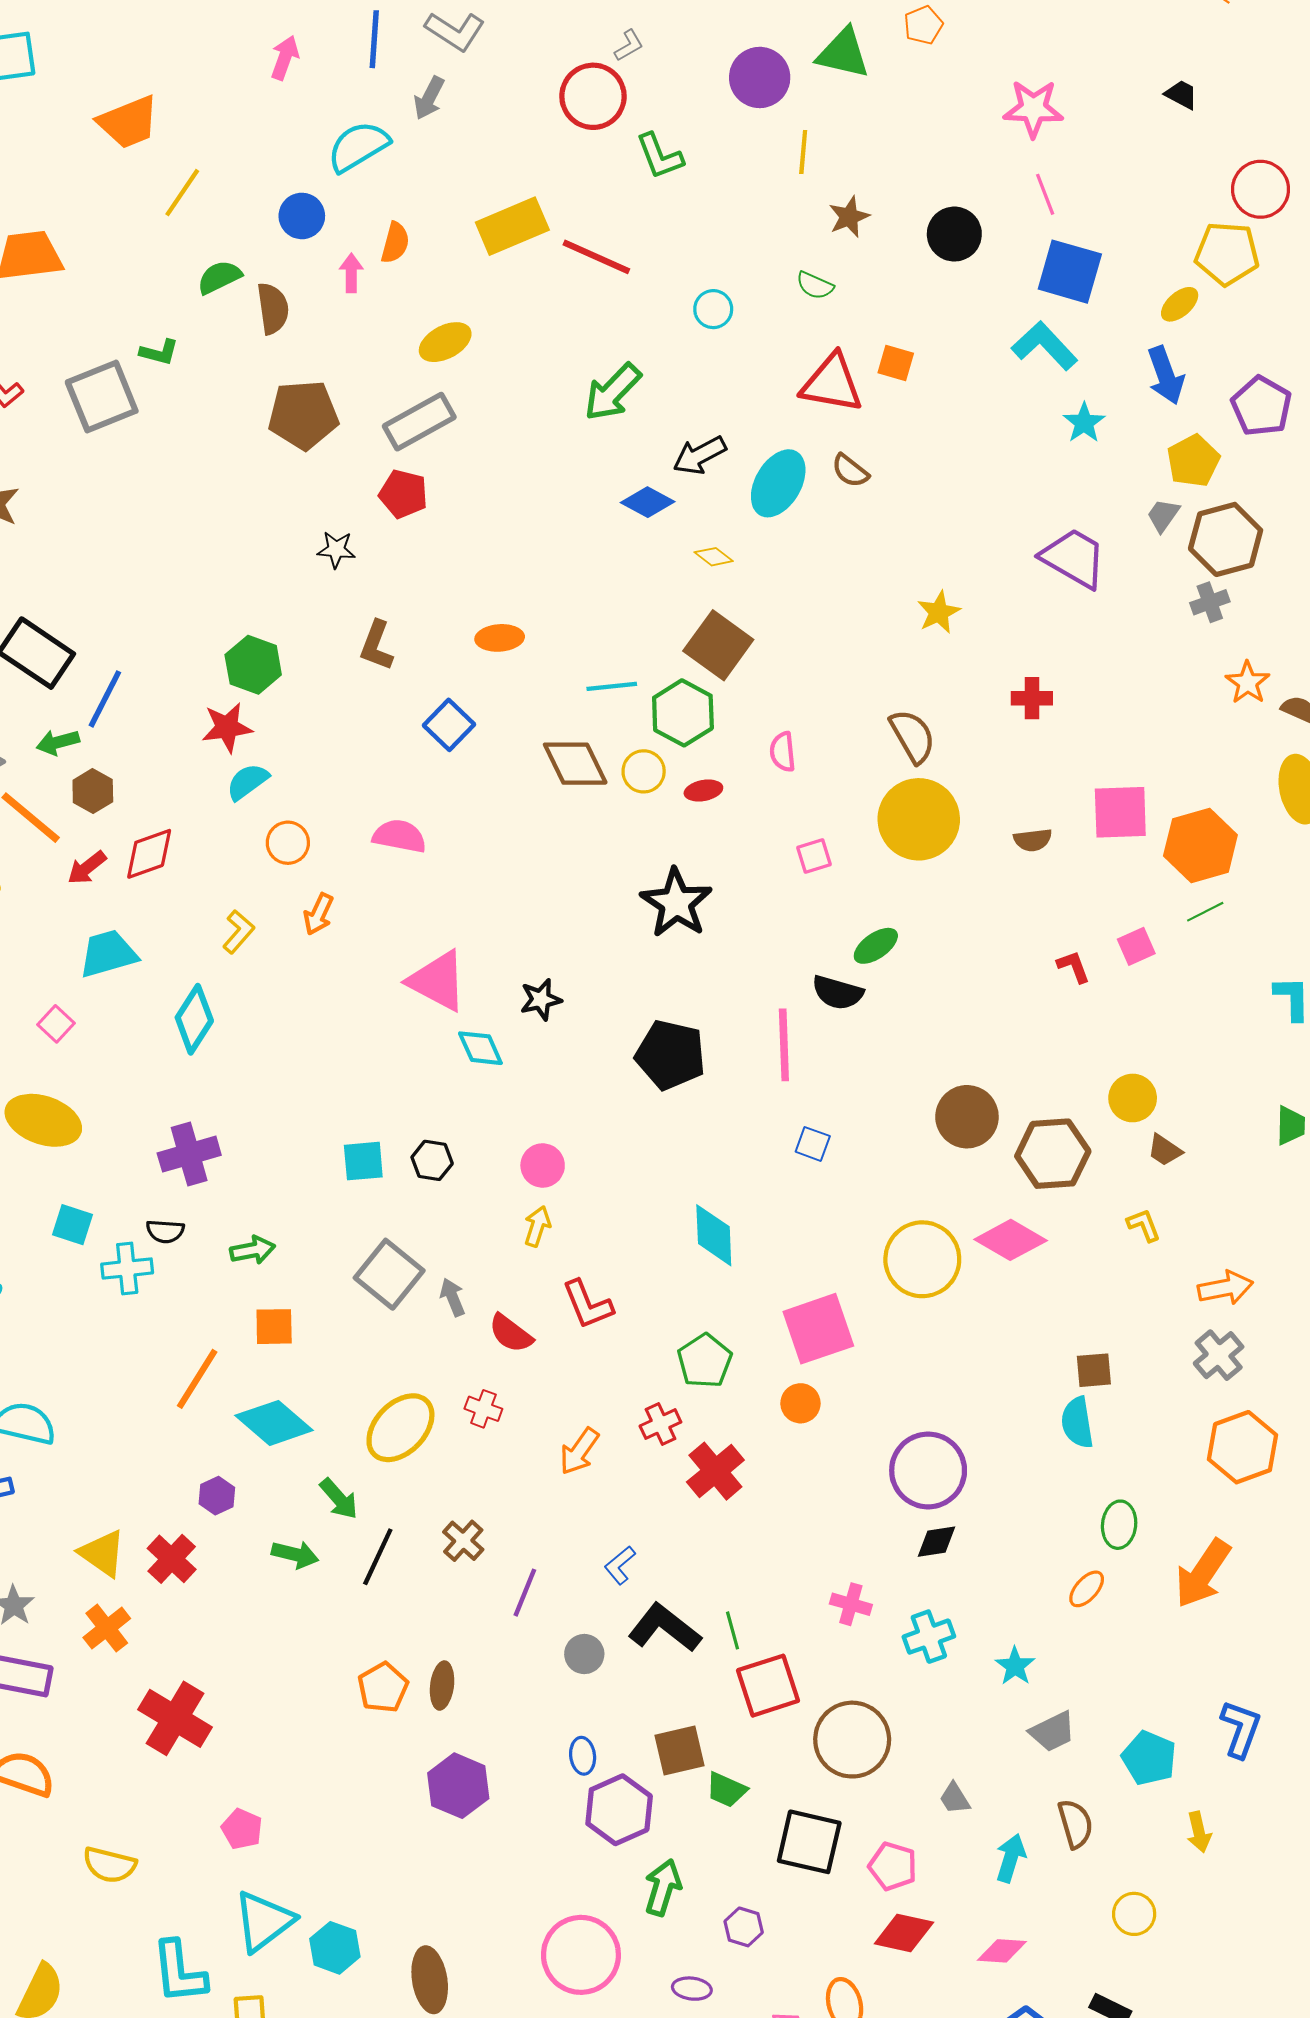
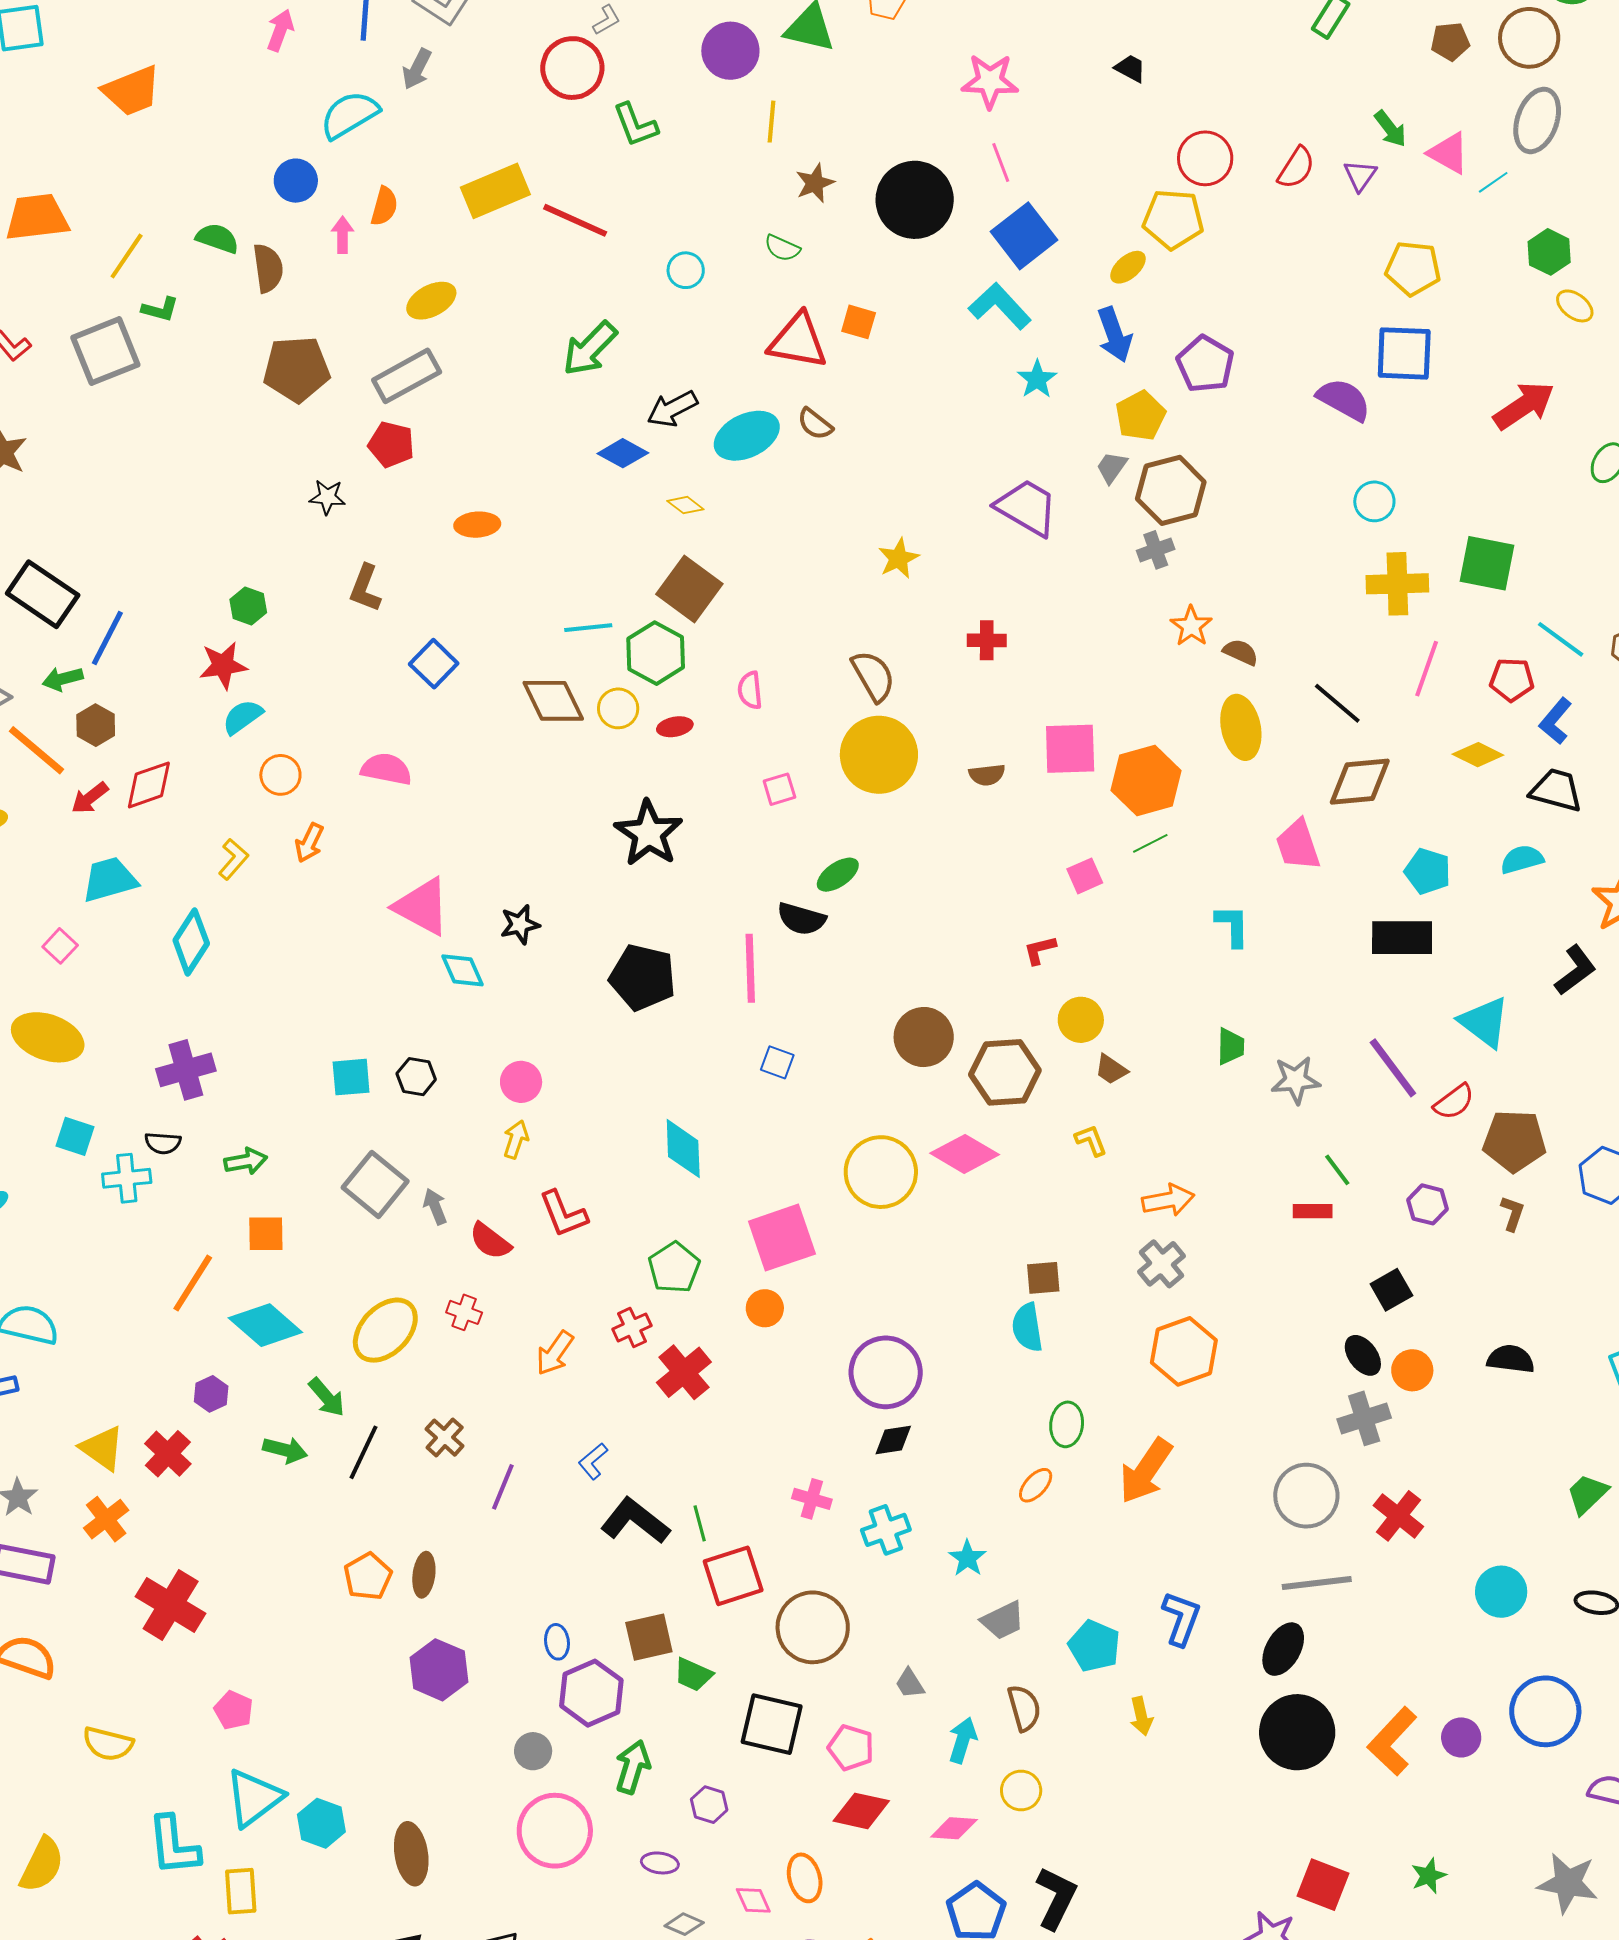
yellow line: (182, 193) -> (127, 256), moved
black circle: (954, 234) -> (915, 200), size x1.5
blue square: (1070, 272) -> (1024, 236), turned 36
green semicircle: (219, 277) -> (217, 238), turned 45
cyan ellipse: (778, 483) -> (747, 436), turned 34
orange ellipse: (500, 638) -> (477, 525), moved
green hexagon: (253, 665) -> (248, 606), size x0.7
red L-shape: (1073, 967) -> (1040, 950), moved, turned -84
gray circle: (584, 1654) -> (533, 1751), moved
yellow circle: (1134, 1914) -> (1021, 1791), moved

